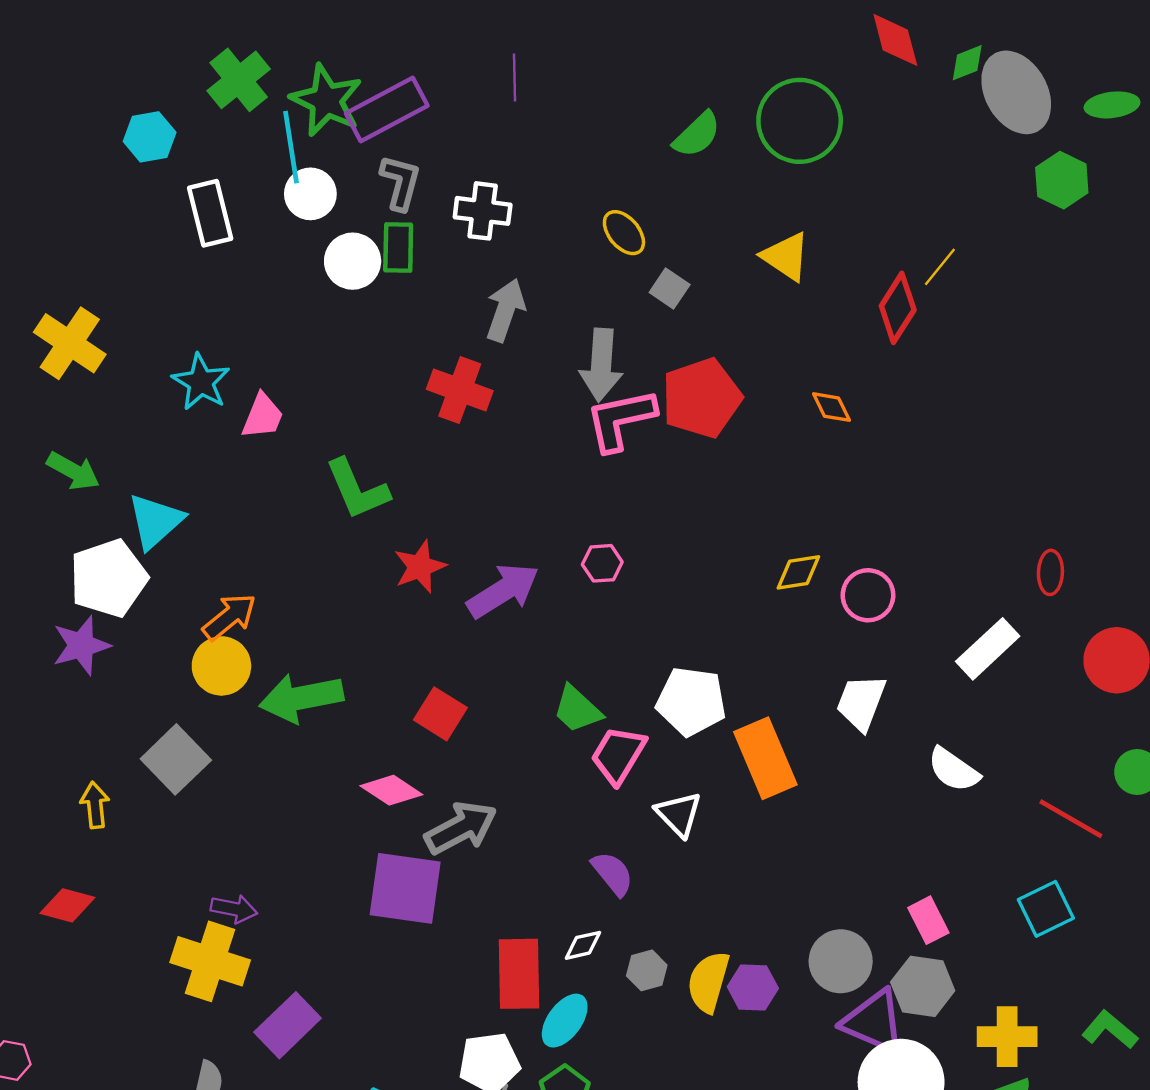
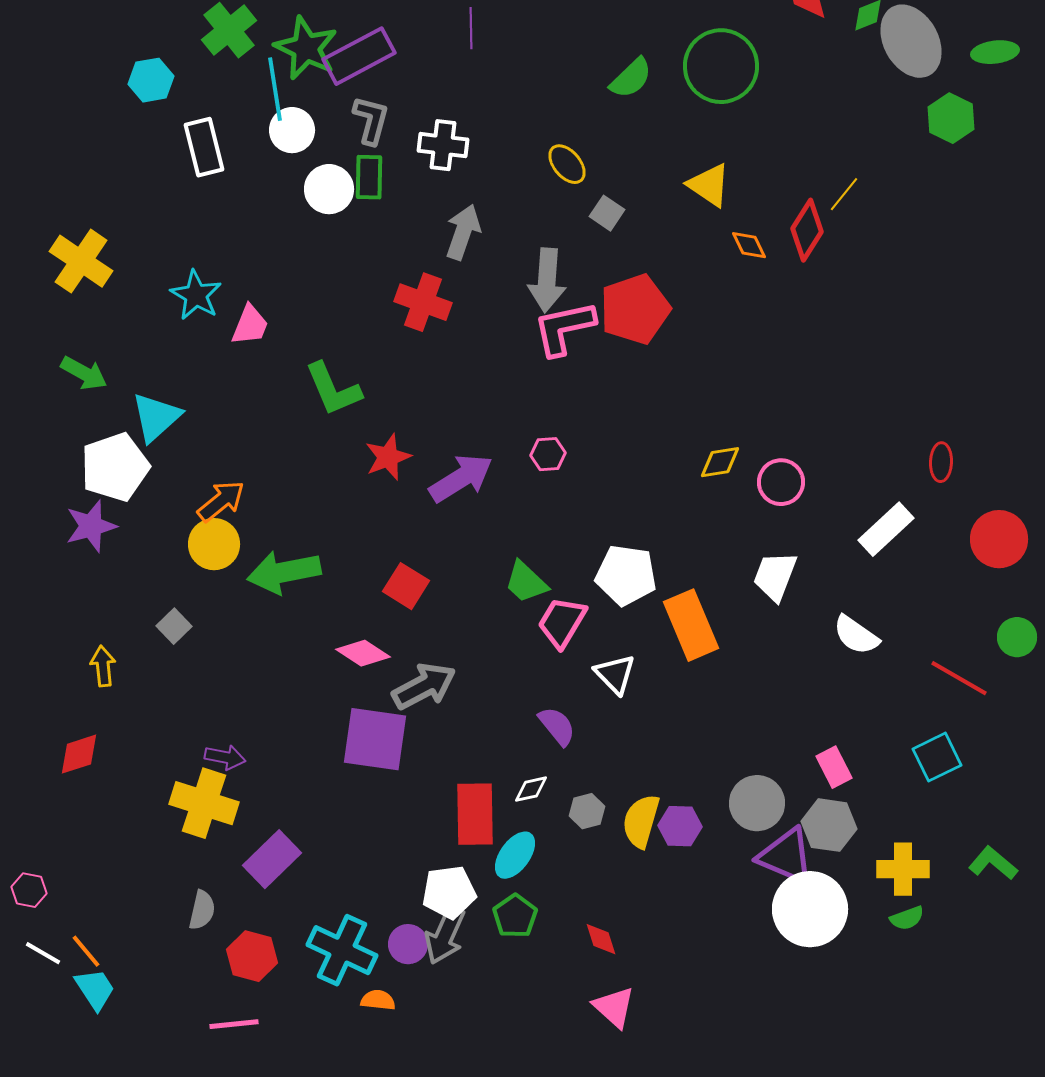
orange diamond: (831, 407) -> (749, 245), moved
gray square: (176, 759) -> (174, 626), size x0.6
red diamond: (67, 905) -> (79, 754), turned -33

